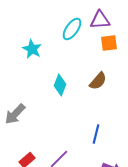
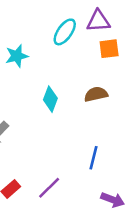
cyan star: (32, 49) -> (17, 56), turned 30
brown semicircle: (98, 81) -> (96, 94), turned -144

